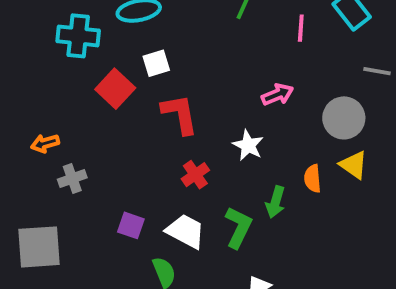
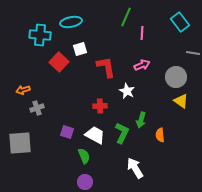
pink line: (301, 28) -> (142, 33), moved
red L-shape: (180, 114) -> (106, 67), moved
red cross: (195, 175) -> (100, 106), turned 32
orange semicircle: (313, 179) -> (160, 135), moved

